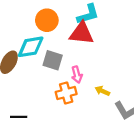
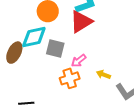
red triangle: (82, 33) -> (81, 22), turned -35
pink arrow: (77, 75) -> (79, 61), turned 70

